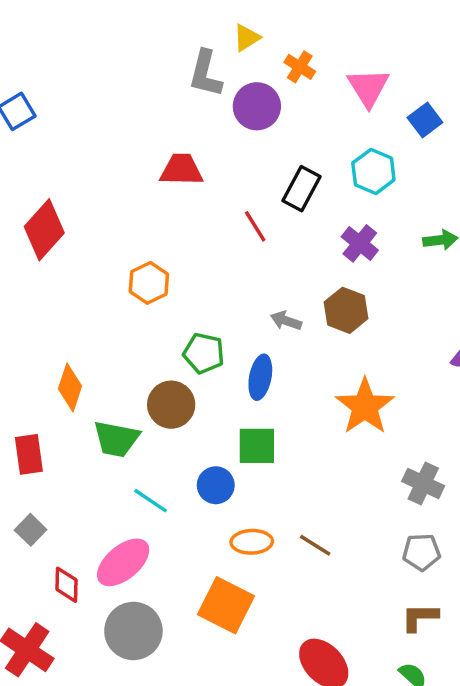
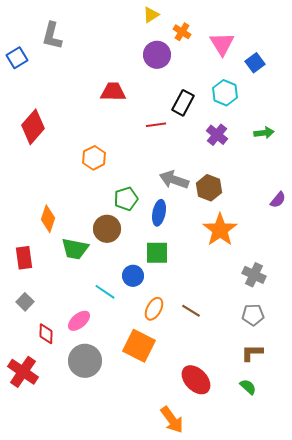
gray L-shape: (205, 74) -> (52, 36), moved
red line: (255, 226) -> (156, 125), turned -66
brown hexagon: (346, 310) -> (209, 188), moved
gray arrow: (286, 321) -> (174, 180), size x1.6
green pentagon: (204, 353) -> (126, 199), turned -30
cyan line: (151, 501) -> (105, 292), moved
orange ellipse: (252, 542) -> (154, 309), turned -60
pink ellipse: (123, 562) -> (79, 321), size x0.7

